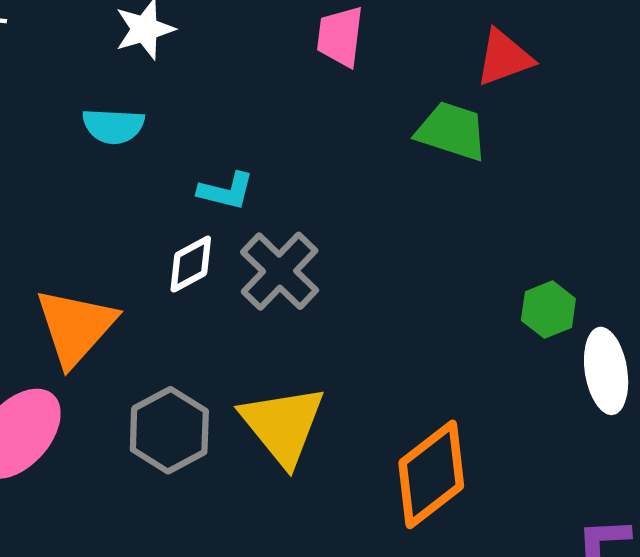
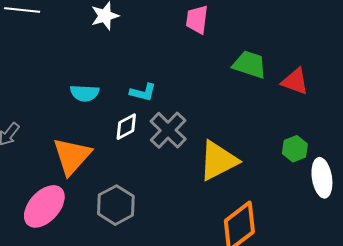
red triangle: (504, 58) -> (295, 81), moved, turned 40
cyan semicircle: (113, 126) -> (85, 93), moved
yellow triangle: (283, 425) -> (218, 161), moved, turned 42

